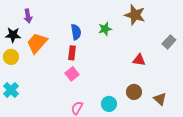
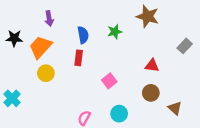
purple arrow: (28, 16) -> (49, 19), moved
yellow circle: (11, 57) -> (46, 73), moved
pink square: (72, 74) -> (109, 81), moved
brown circle: (134, 92) -> (151, 93), moved

